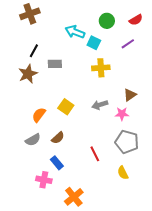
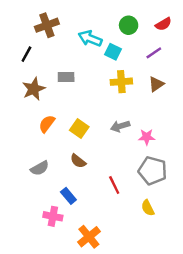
brown cross: (30, 14) -> (47, 25), moved
black line: (34, 51) -> (26, 54), moved
brown triangle: (130, 95) -> (156, 84), moved
orange semicircle: (39, 115) -> (47, 124), moved
brown semicircle: (58, 138) -> (78, 161), moved, turned 80

